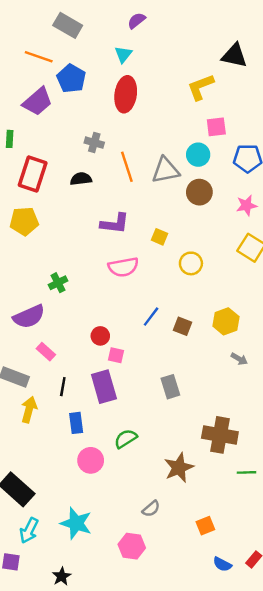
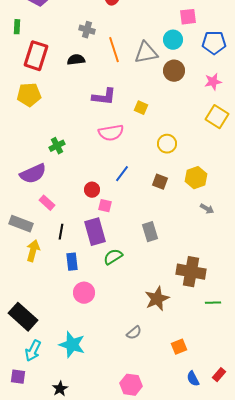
yellow circle: (191, 263) -> (167, 144), moved
blue line: (151, 317) -> (122, 174), moved
green semicircle: (126, 439) -> (113, 257), moved
pink hexagon: (132, 546) -> (131, 385), moved
blue semicircle: (222, 564) -> (193, 379), turned 35

